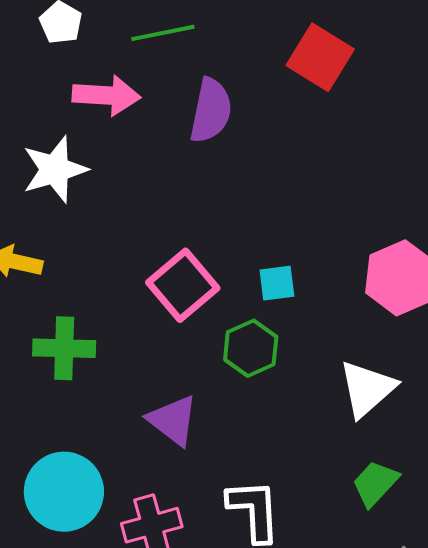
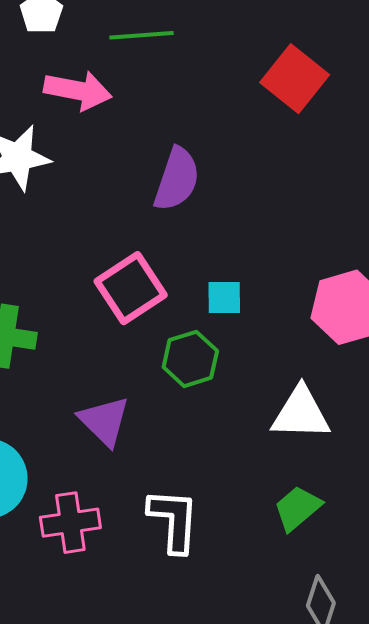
purple semicircle: (211, 111) -> (177, 179), moved
white triangle: (367, 389) -> (301, 413), turned 36

